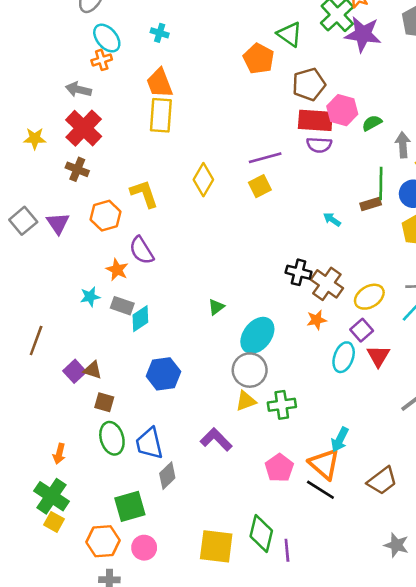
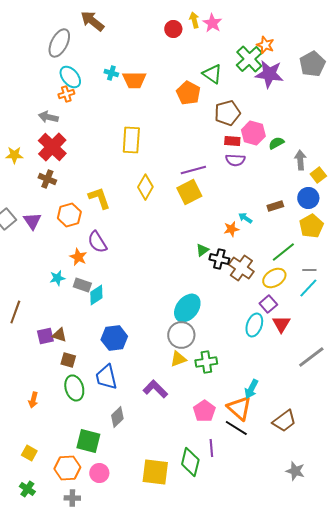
orange trapezoid: (160, 83) -> (134, 80), moved, turned -70
yellow rectangle: (161, 115) -> (131, 140), moved
red rectangle: (315, 120) -> (232, 141), size x0.6
green line: (381, 183) -> (283, 252), moved, turned 50
yellow square: (260, 186) -> (189, 192), size x1.4
green triangle: (216, 307) -> (202, 250), moved
orange star: (317, 320) -> (231, 229), moved
purple square: (75, 371) -> (45, 336), turned 30
blue trapezoid: (149, 443) -> (106, 377), moved
green cross: (51, 496) -> (27, 489), moved, size x0.6
green square: (130, 506) -> (88, 441), turned 30
purple line: (287, 550) -> (211, 448), moved

